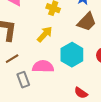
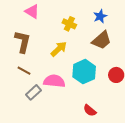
brown line: (12, 59) -> (24, 71), turned 56
gray rectangle: (23, 80) -> (33, 92), turned 63

